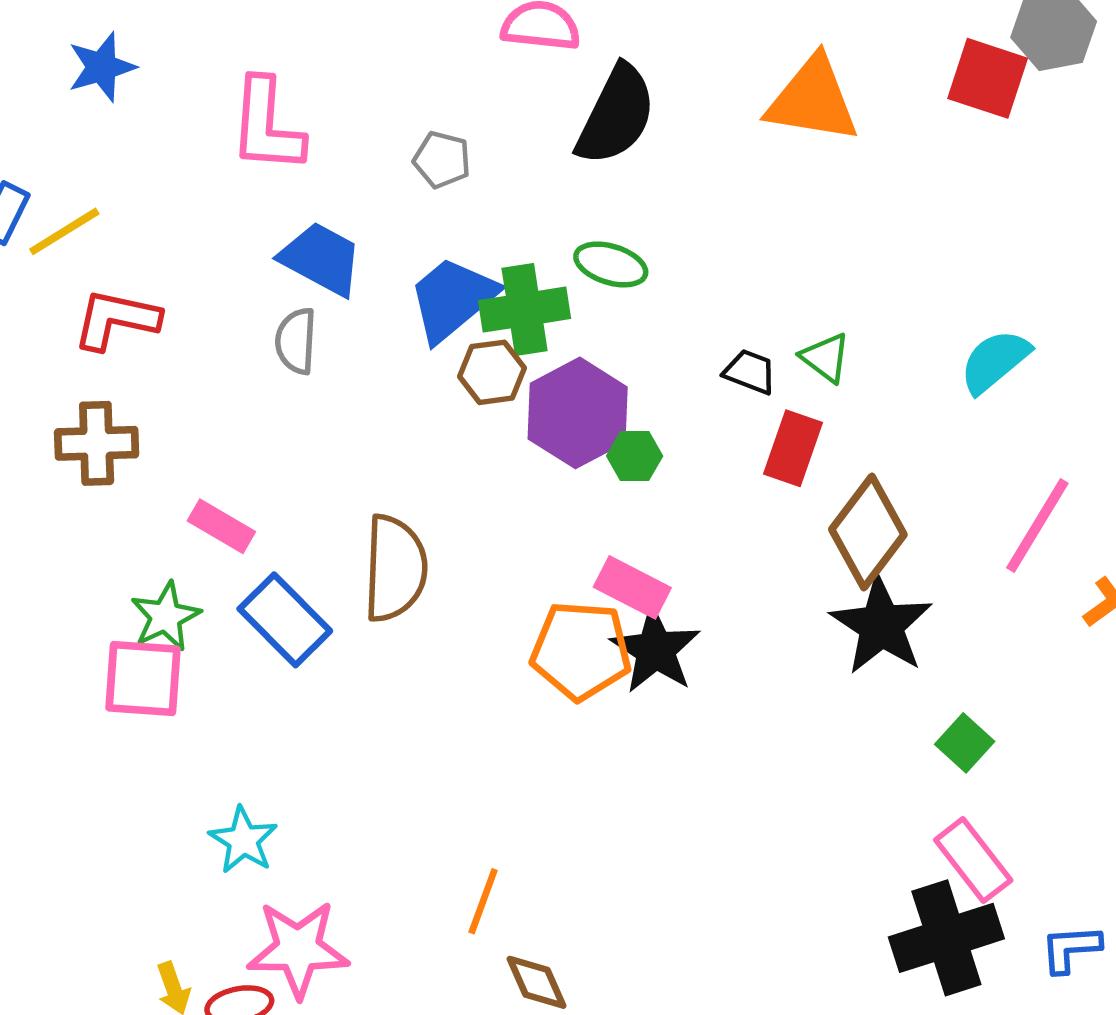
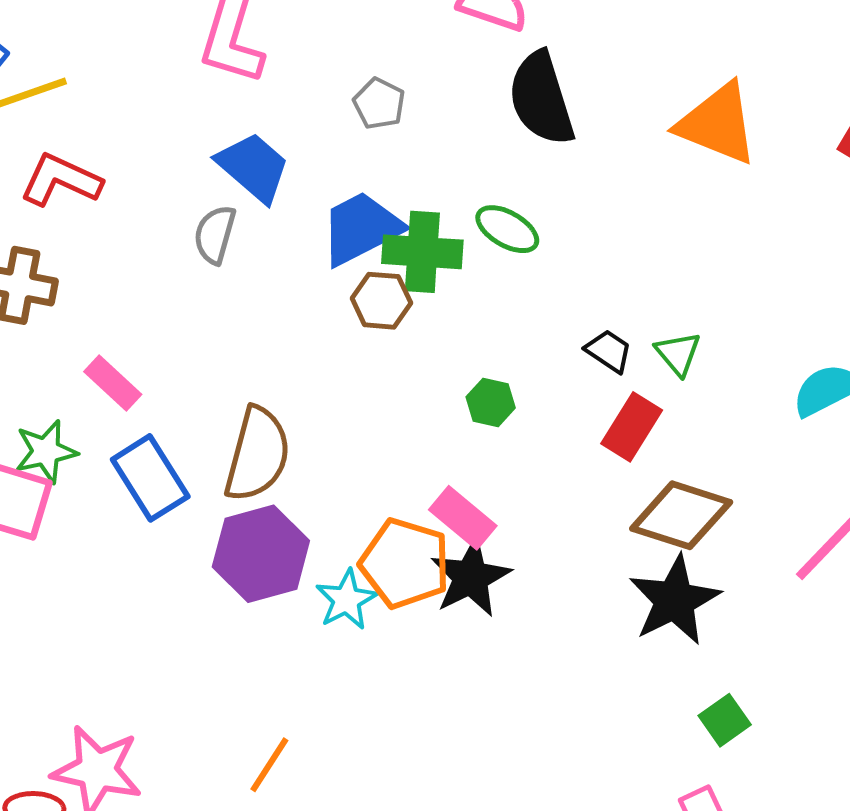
black semicircle: (616, 115) -> (541, 99), turned 124
purple hexagon: (578, 413) -> (261, 554), moved
brown diamond: (868, 532) -> (681, 515), turned 58
cyan star: (243, 840) -> (347, 600), moved

